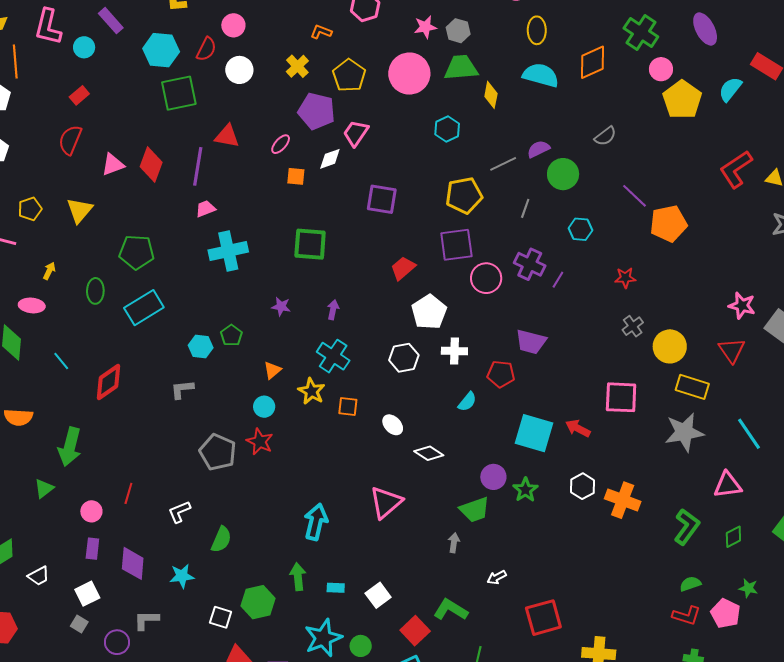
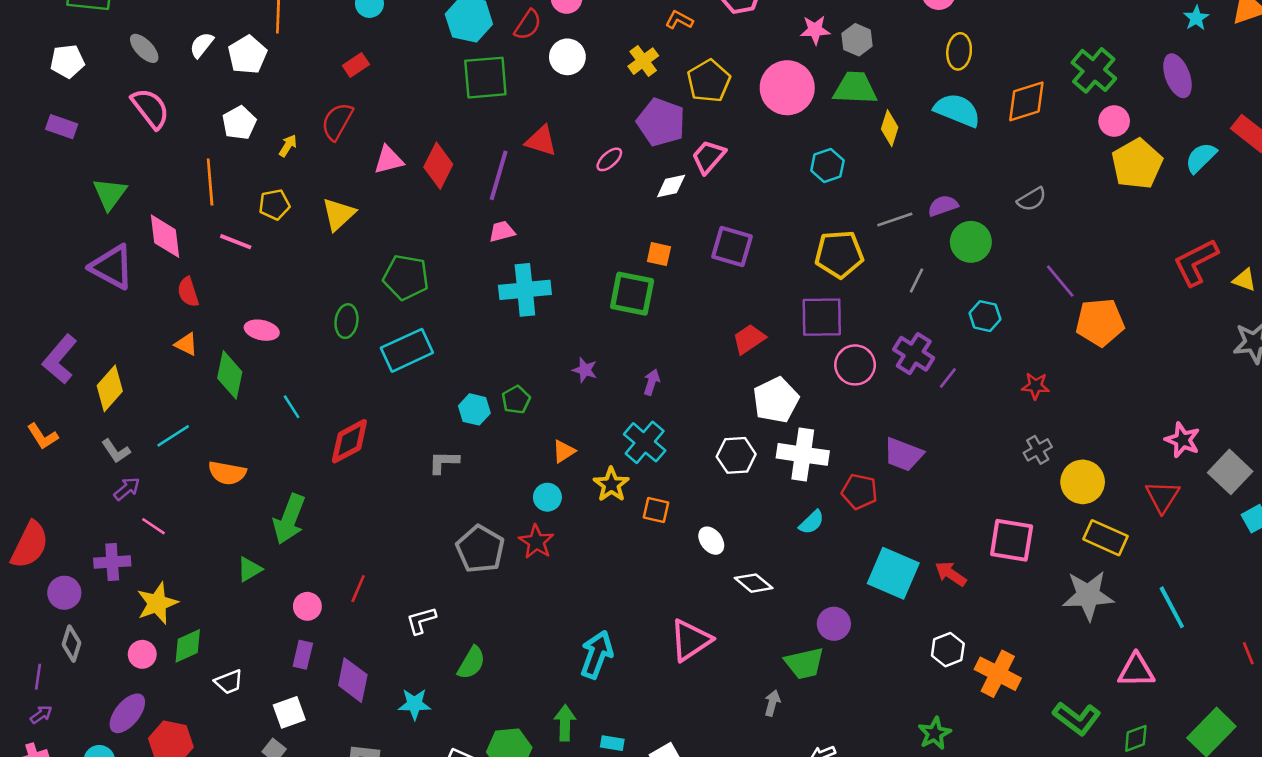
orange square: (296, 176) -> (659, 254), moved
yellow arrow: (49, 271) -> (288, 146), moved
white cross: (454, 351) -> (803, 454), size x1.5
green star: (525, 490) -> (935, 733), moved
green L-shape: (687, 527) -> (1077, 718), turned 84

